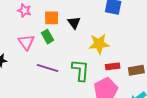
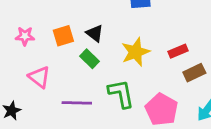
green rectangle: (48, 37) -> (89, 59), moved
red rectangle: (113, 66) -> (178, 51), moved

